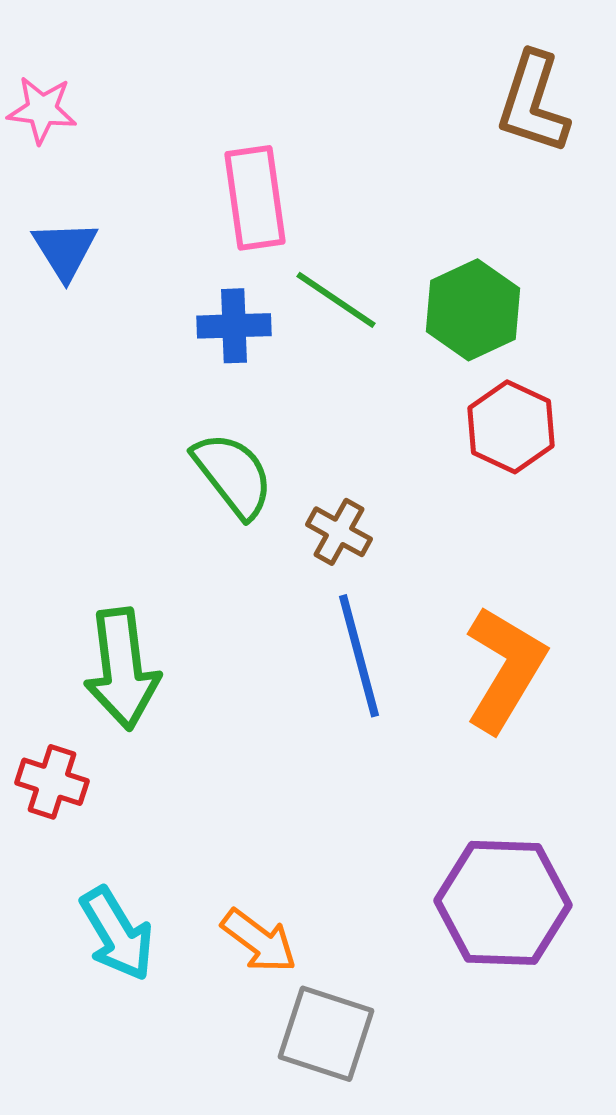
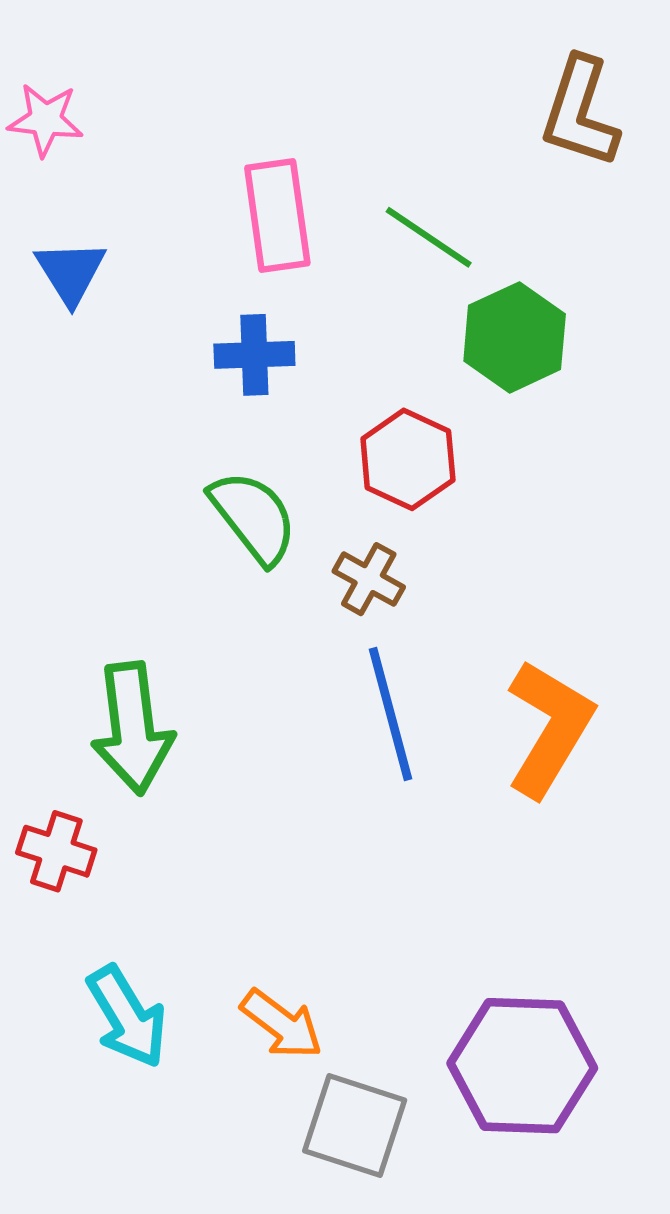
green line: (336, 300) -> (429, 237), moved
red hexagon: (511, 427) -> (408, 459), moved
purple hexagon: (503, 903) -> (522, 1066), moved

